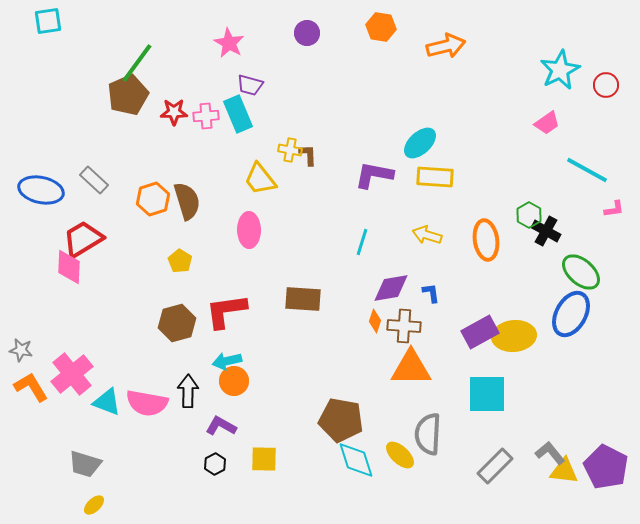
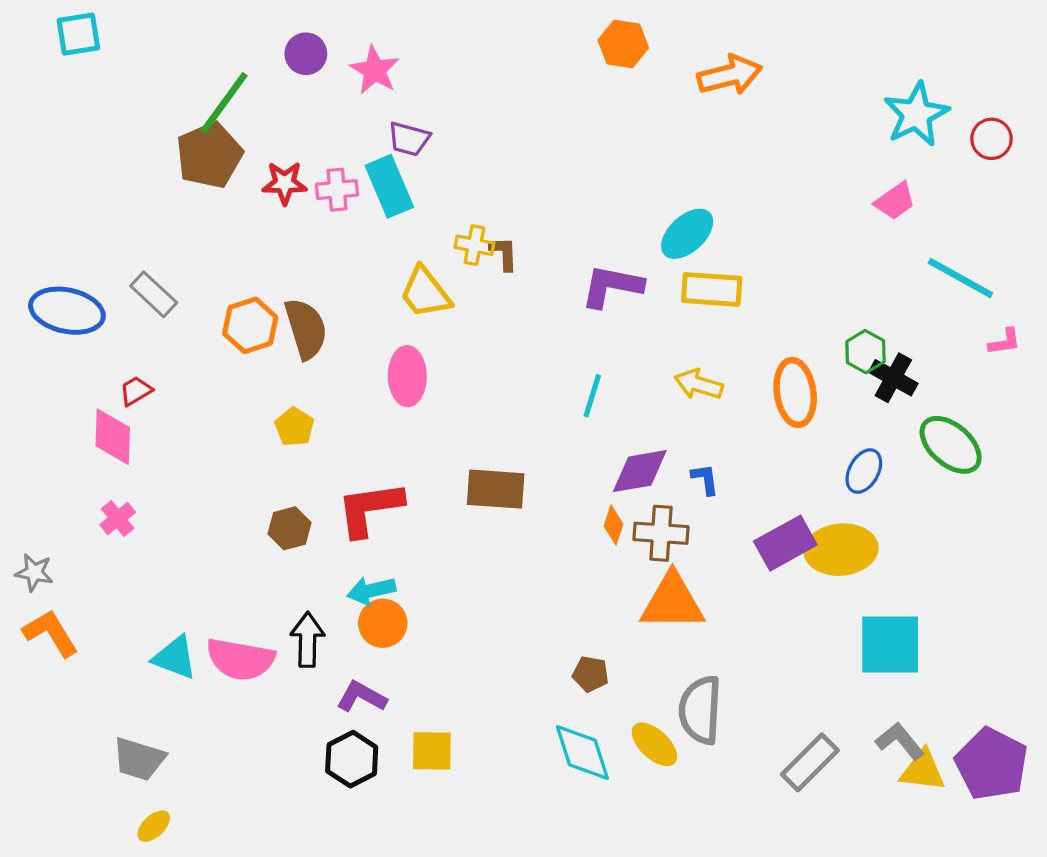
purple circle: (307, 33) -> (306, 54), moved
red trapezoid: (83, 239) -> (136, 391), size x0.5
blue ellipse: (571, 314) -> (864, 471), moved, size x0.6
brown hexagon: (177, 323) -> (289, 528), size x0.7
pink cross: (72, 374) -> (118, 519), moved, size x0.5
cyan square: (487, 394) -> (890, 645), moved
brown pentagon: (341, 420) -> (591, 674), moved, size x0.5
black hexagon: (215, 464) -> (352, 759), size x1.5

